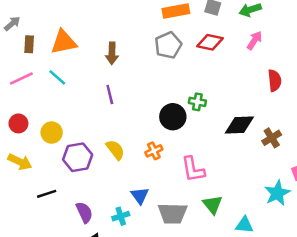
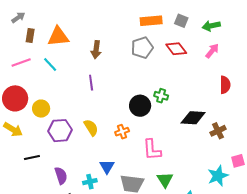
red diamond: (210, 42) -> (176, 49), turned 35
red circle: (18, 123) -> (15, 98), size x1.6

